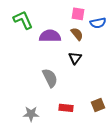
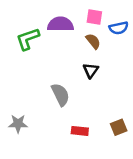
green L-shape: (23, 20) -> (28, 39), moved, turned -85
purple semicircle: (50, 36) -> (60, 24), moved
gray star: (31, 114) -> (18, 124), moved

